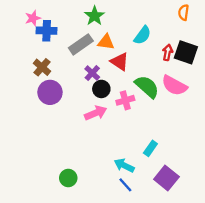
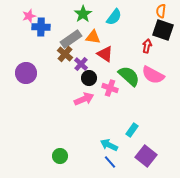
cyan semicircle: (142, 35) -> (114, 17), moved
black square: (186, 52) -> (163, 30), moved
brown cross: (42, 67) -> (65, 54), moved
purple circle: (50, 92) -> (26, 73), moved
pink cross: (125, 100) -> (110, 88), turned 35

